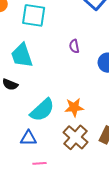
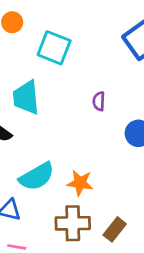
brown cross: (76, 137) -> (73, 223), turned 35

